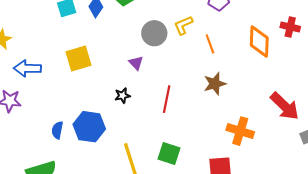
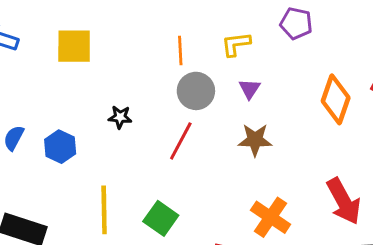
gray circle: (154, 33) -> (196, 91), moved
orange line: (210, 44) -> (180, 50), moved
purple triangle: (136, 63) -> (250, 89), moved
blue hexagon: (89, 127) -> (60, 147), size x0.7

